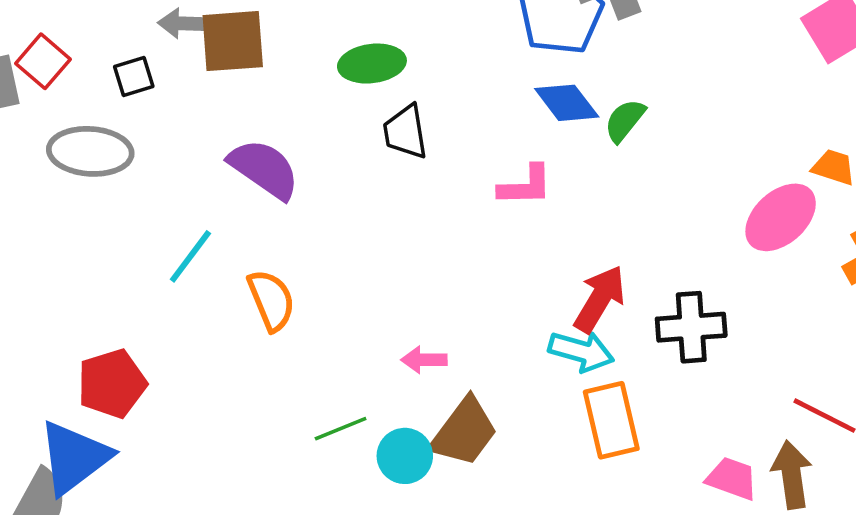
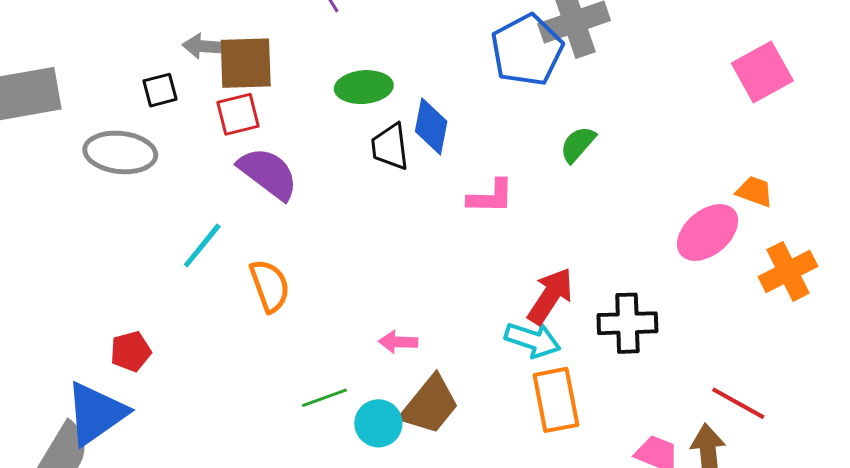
red square: (43, 61) -> (238, 114), moved, turned 33
blue diamond: (567, 103) -> (431, 126), moved, turned 46
red pentagon: (112, 383) -> (131, 351), size x0.7

